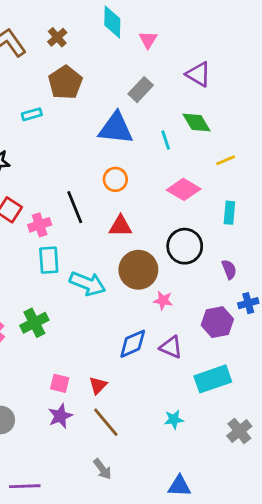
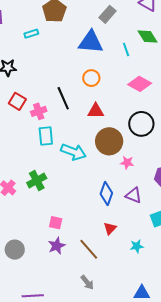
blue diamond: (133, 344) -> (106, 193), turned -45
red triangle: (98, 385) -> (110, 228), moved

